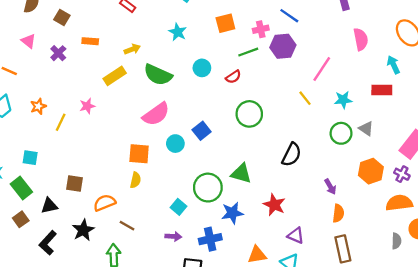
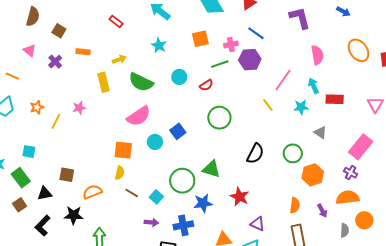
cyan arrow: (393, 65) -> (313, 86), moved
yellow rectangle: (115, 76) -> (104, 82), turned -72
green circle: (341, 133) -> (293, 153), moved
orange hexagon: (371, 171) -> (313, 175), moved
purple arrow: (330, 187) -> (322, 211), moved
brown line: (127, 226) -> (132, 193), moved
black star: (83, 230) -> (74, 215), turned 30

